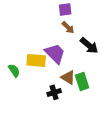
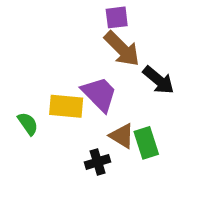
brown arrow: (68, 27) -> (122, 49), size x1.6

